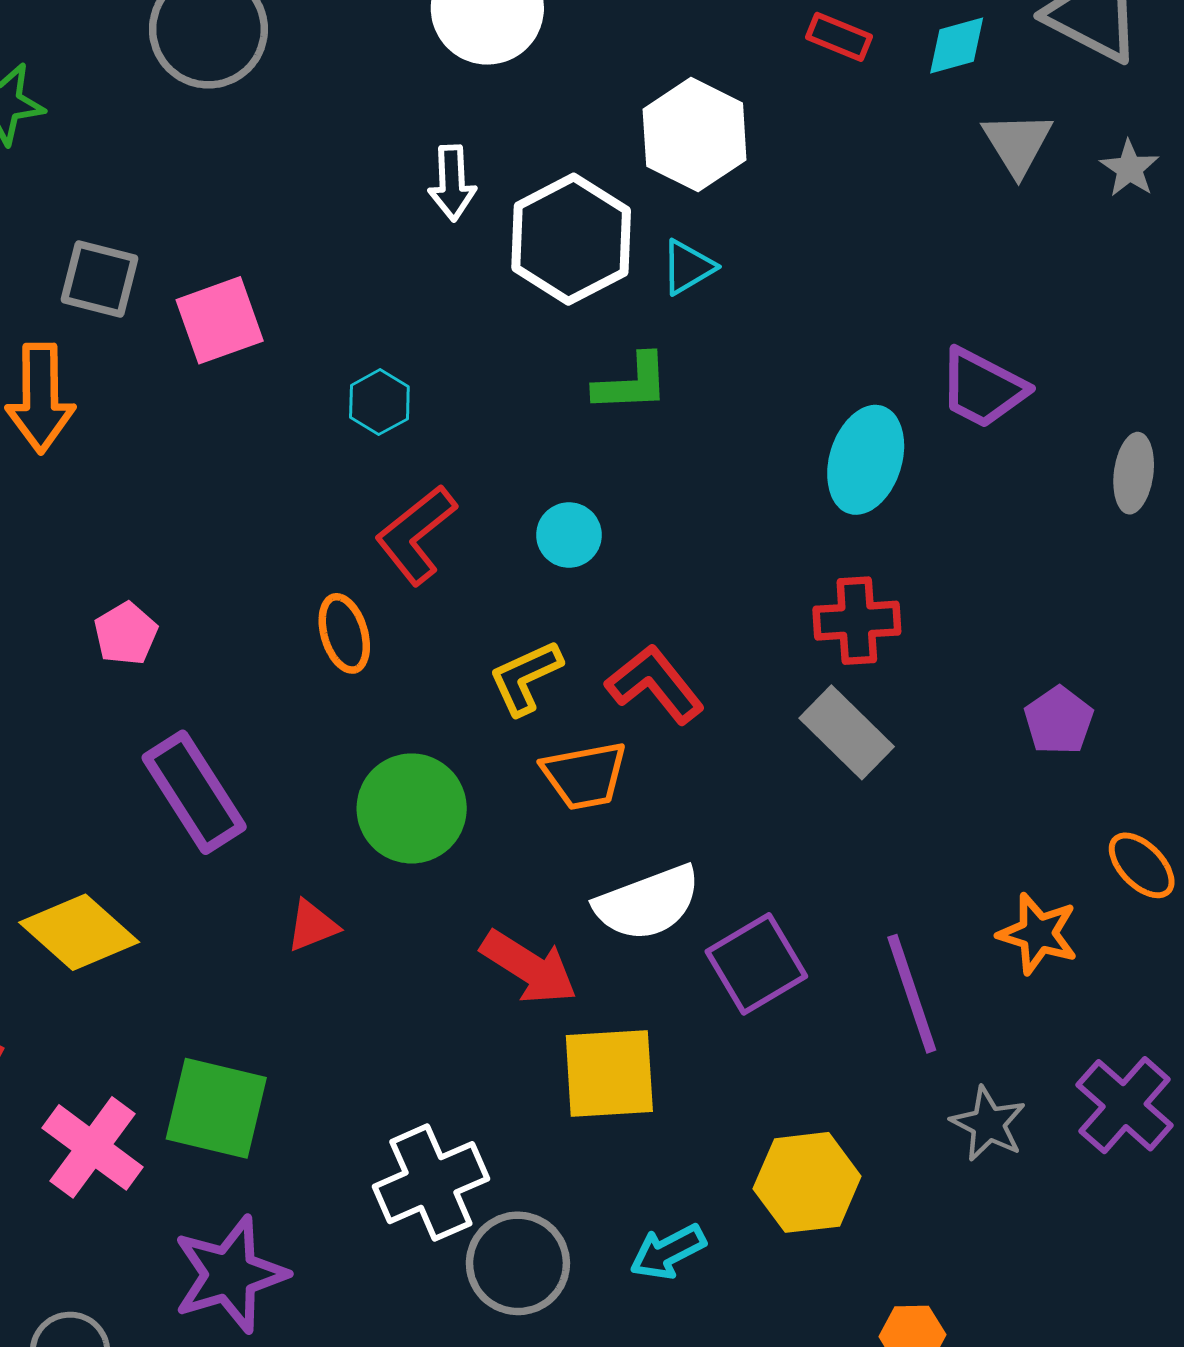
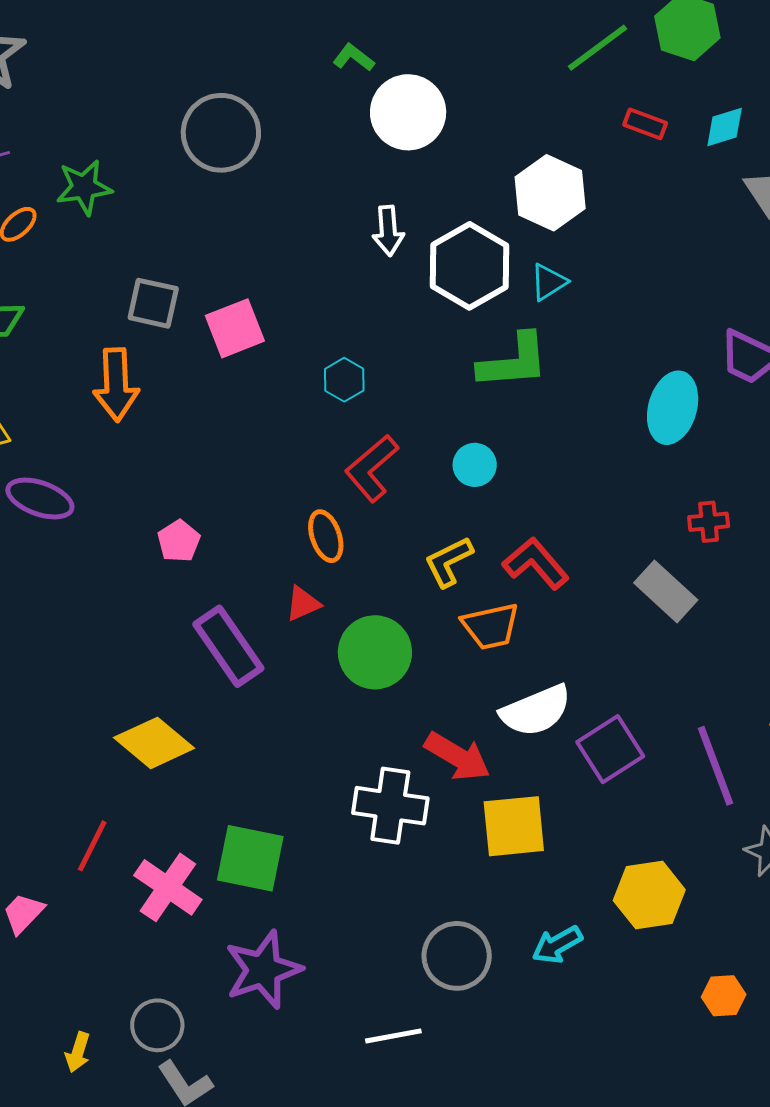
green L-shape: (632, 383) -> (513, 361), size x1.4
red cross: (857, 621) -> (709, 522), moved, size x0.7
red triangle: (312, 926) -> (303, 604), moved
white cross: (431, 1183) -> (390, 806), moved, turned 34

